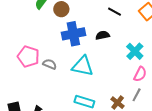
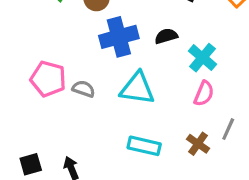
cyan cross: (135, 51) -> (203, 58), moved
pink semicircle: (140, 74) -> (204, 94), moved

